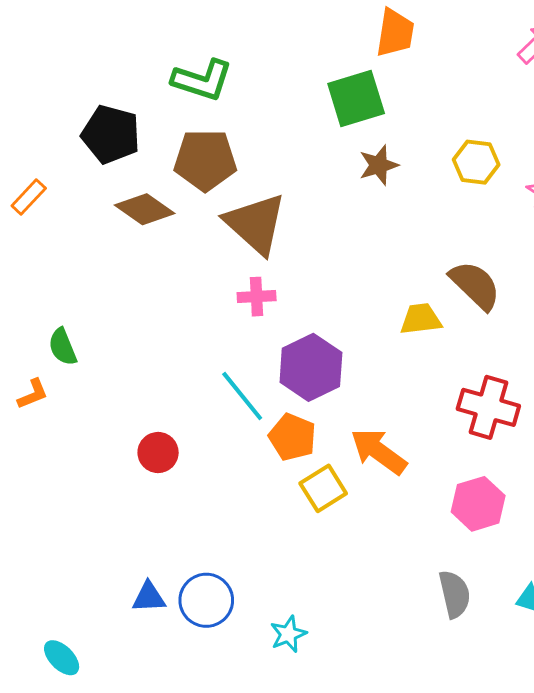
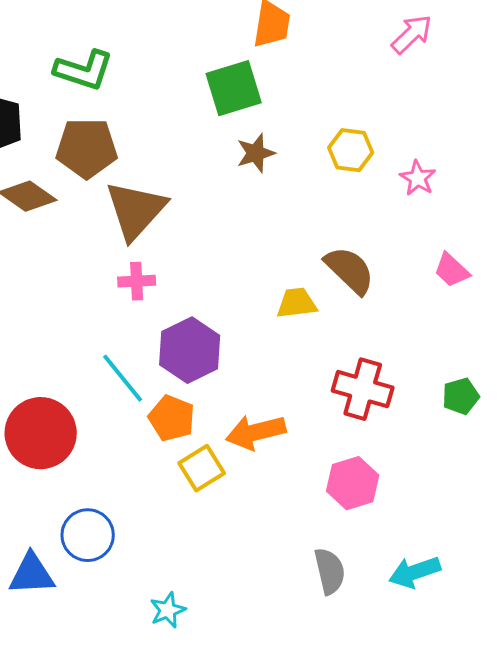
brown triangle: (255, 224) -> (136, 210), turned 30
orange arrow: (379, 451) -> (256, 432), turned -50
red circle: (158, 453) -> (41, 433), size x1.8
blue triangle: (149, 597) -> (32, 574), size x1.4
blue circle: (206, 600) -> (88, 535), moved

